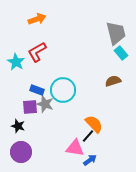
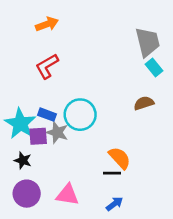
cyan star: (16, 62) -> (20, 124), moved, size x1.4
black line: (88, 136) -> (112, 173), turned 48
pink triangle: (75, 148) -> (67, 195), moved

